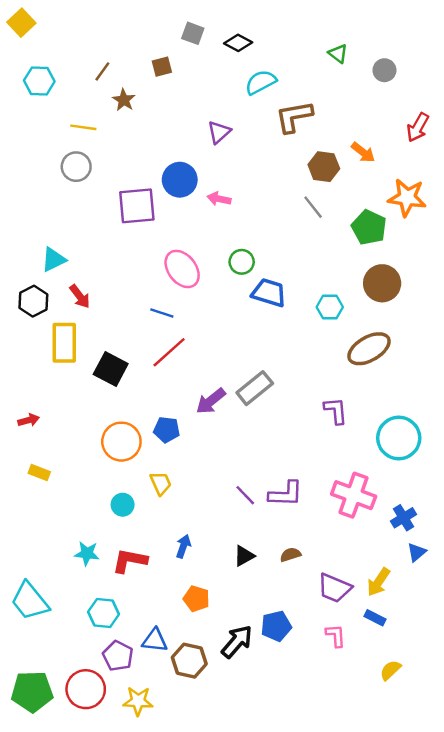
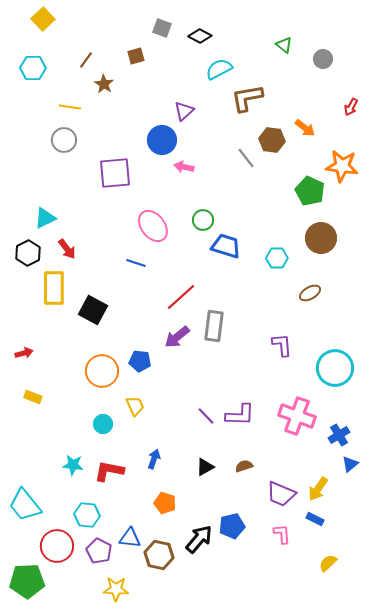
yellow square: (21, 23) -> (43, 19), moved
red arrow: (418, 127) -> (351, 107), size x0.7
blue circle: (180, 180) -> (162, 140), moved
gray line: (313, 207) -> (246, 158), moved
brown ellipse: (369, 349) -> (310, 293), size x0.6
red line: (169, 352) -> (181, 297), moved
gray rectangle: (255, 388) -> (214, 326), turned -44
red circle: (86, 689) -> (57, 546), moved

